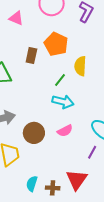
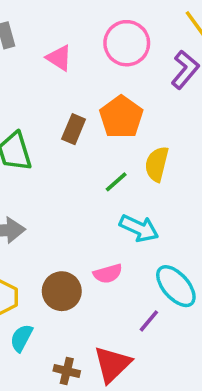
cyan arrow: (63, 102) -> (139, 228), moved
brown circle: (34, 133) -> (62, 291), moved
cyan semicircle: (32, 184) -> (21, 338), moved

